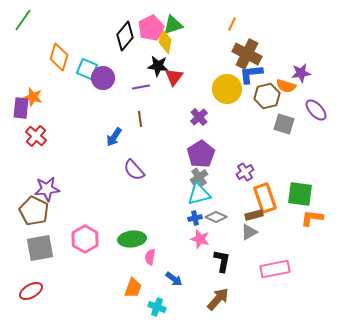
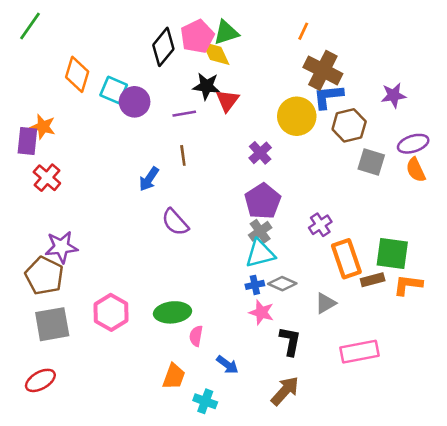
yellow diamond: (165, 41) -> (216, 53), turned -35
orange semicircle: (286, 86) -> (416, 170), moved, turned 48
purple ellipse: (316, 110) -> (413, 144), turned -65
brown rectangle: (254, 215) -> (373, 280), moved

